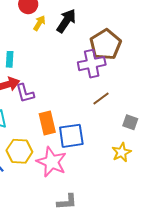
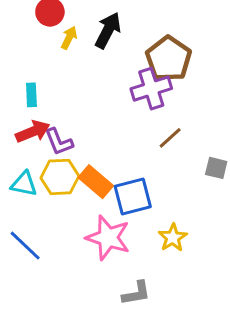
orange rectangle: (47, 123) -> (96, 182), turned -30
yellow hexagon: (19, 151) -> (60, 177), moved
yellow star: (121, 152) -> (173, 238), moved

